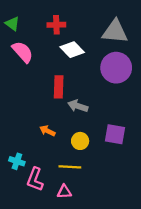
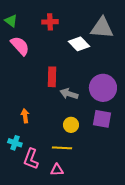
white diamond: (72, 50) -> (79, 44), moved
purple circle: (116, 68) -> (103, 88), moved
orange arrow: (47, 131) -> (25, 116), moved, turned 56

